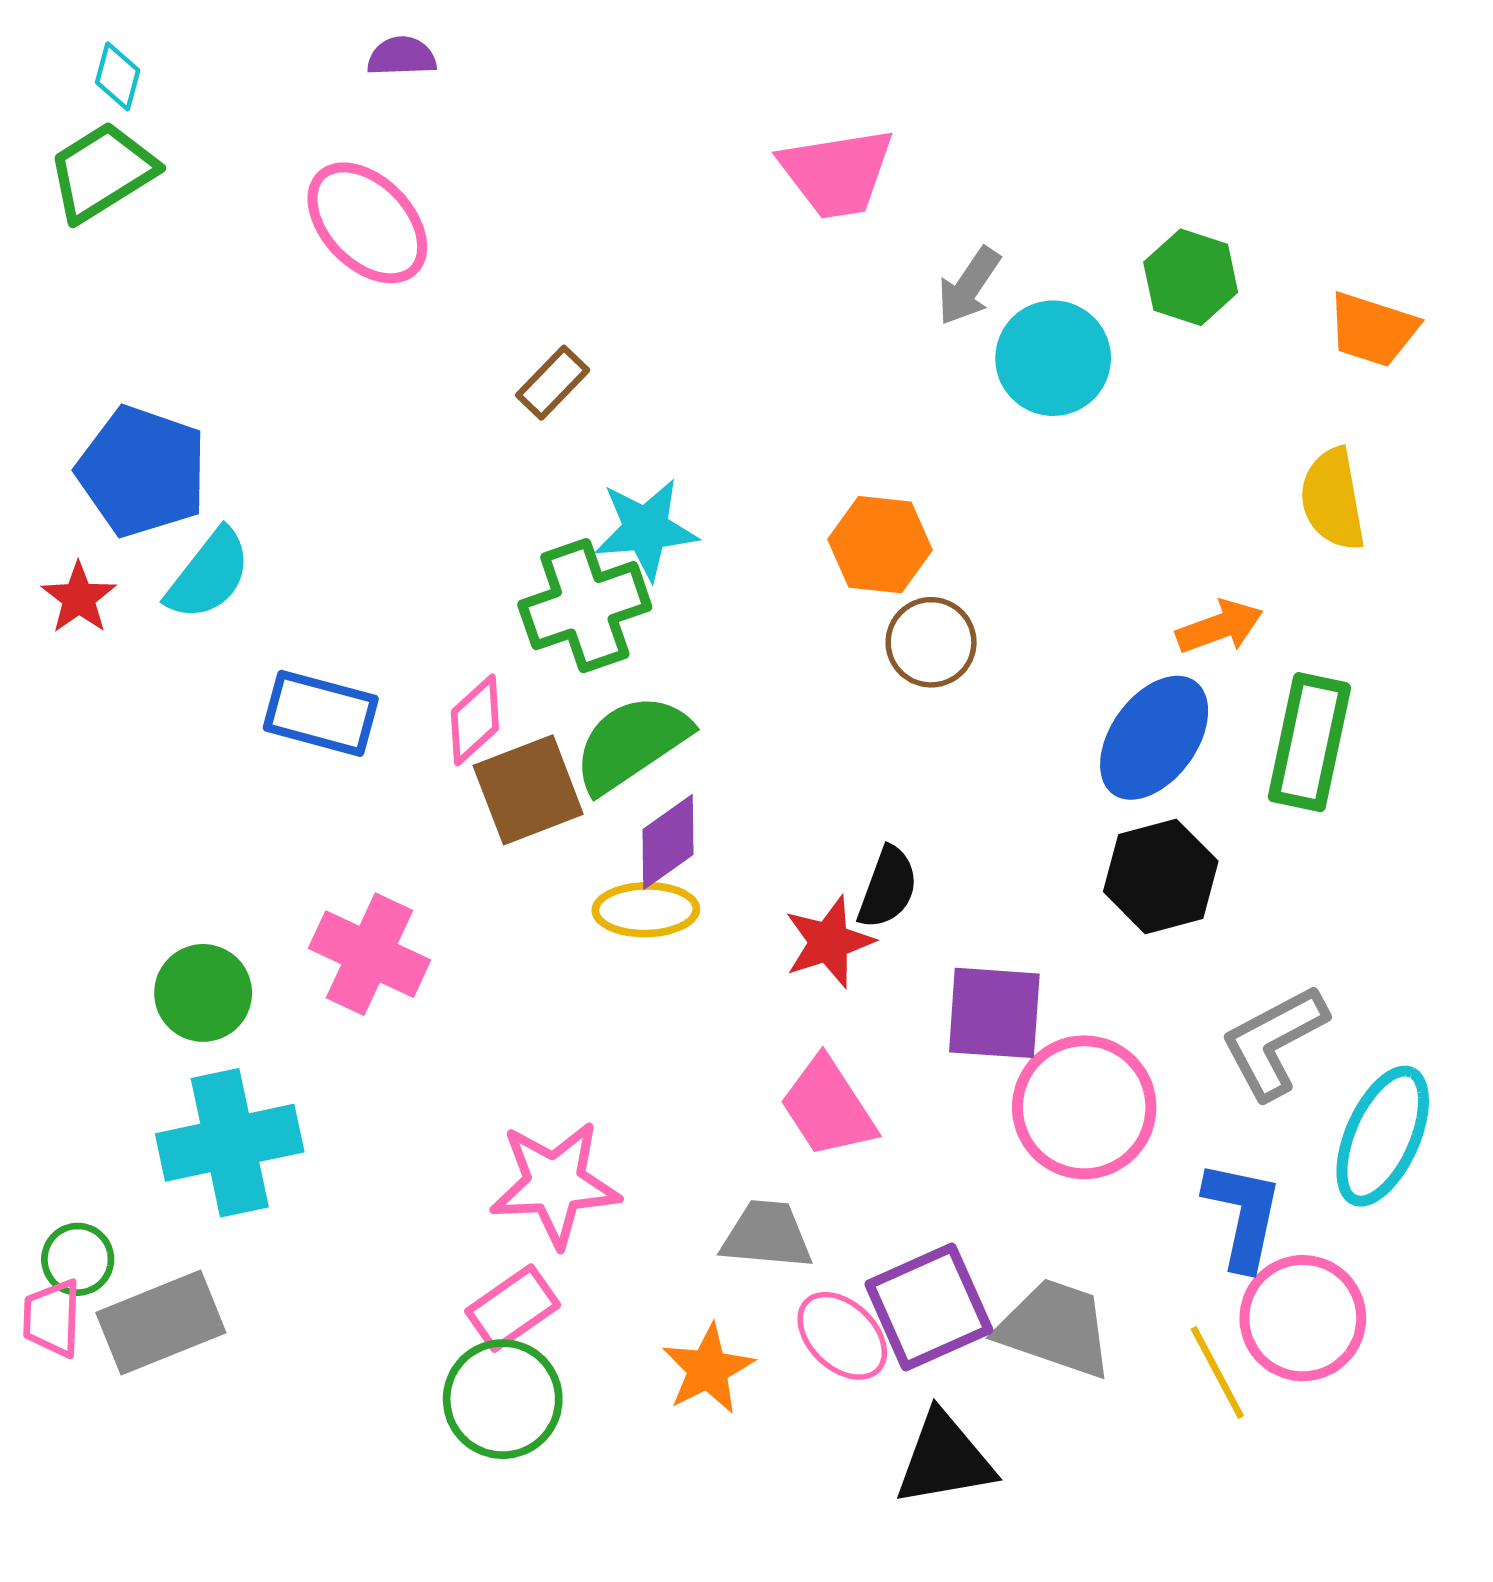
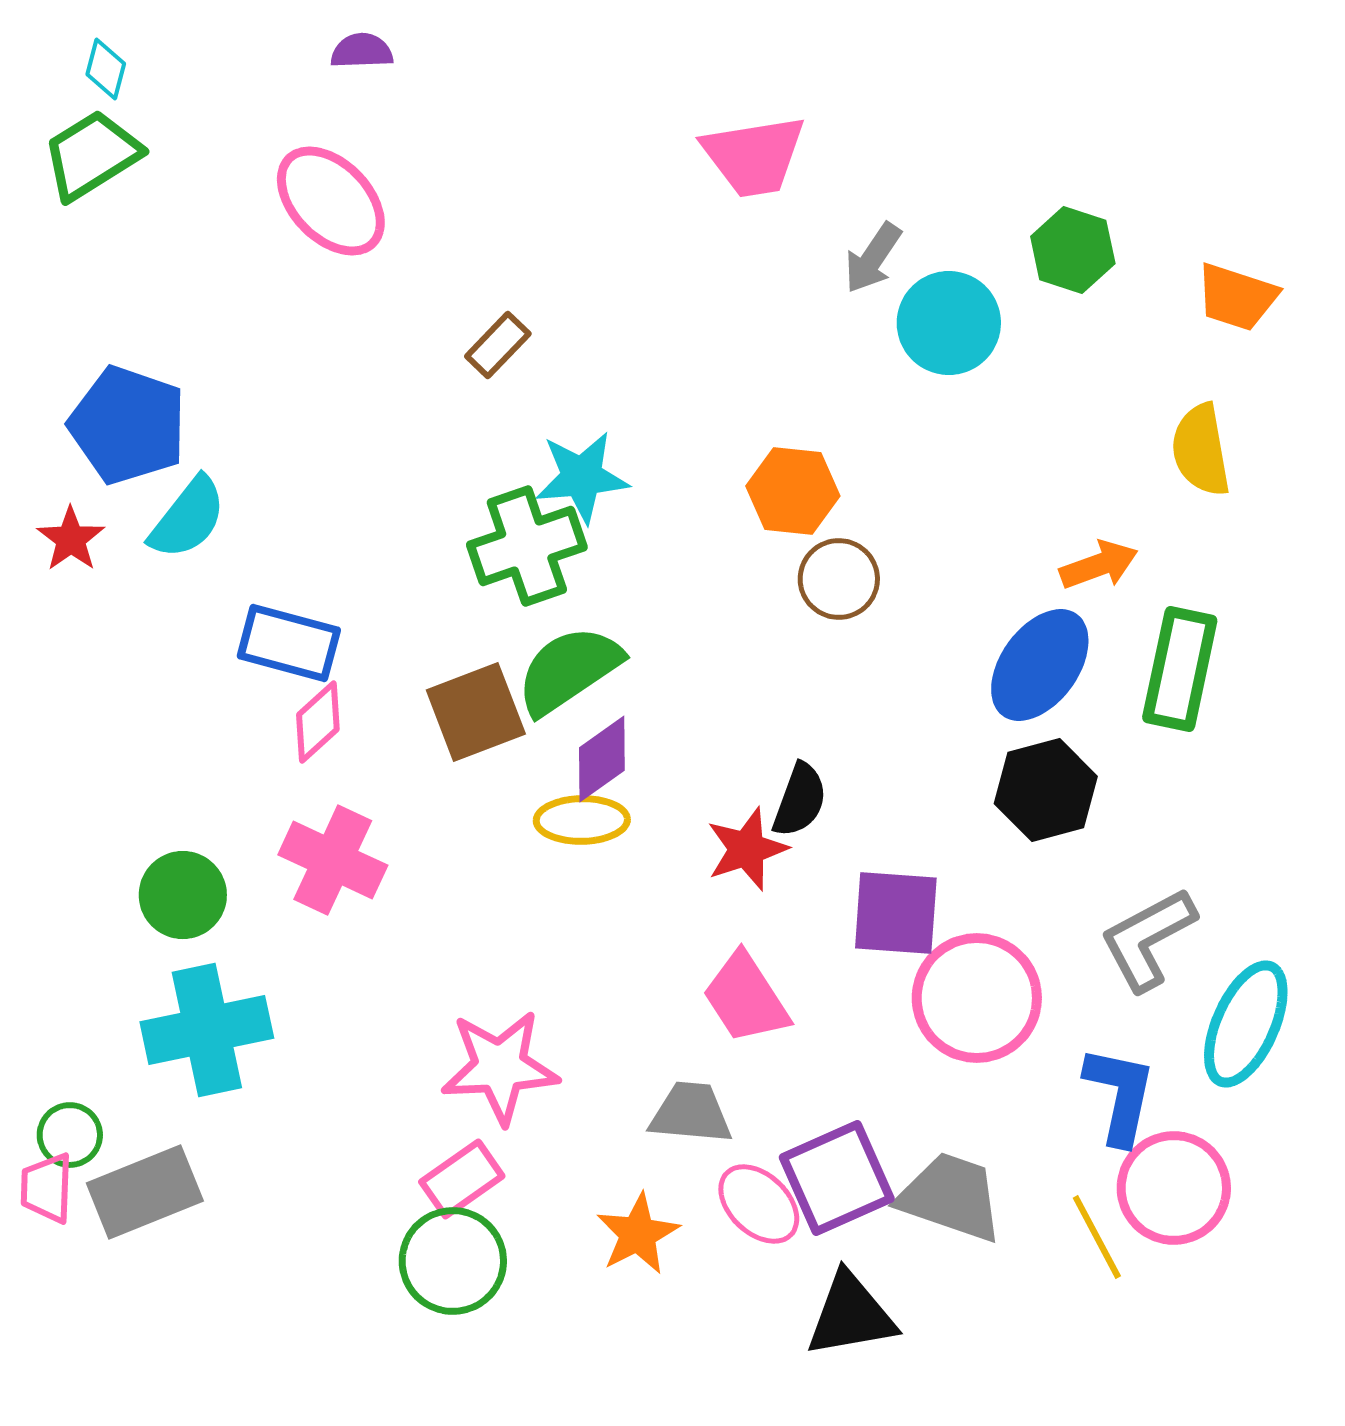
pink diamond: (475, 720) -> (318, 722), moved

